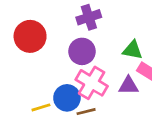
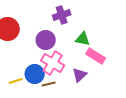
purple cross: (89, 17) -> (62, 15), moved
purple triangle: (128, 86) -> (80, 75), moved, turned -42

